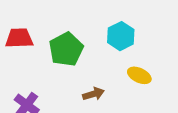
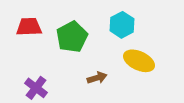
yellow ellipse: (139, 75) -> (139, 61), size x1.4

